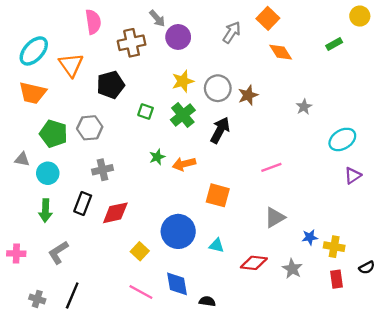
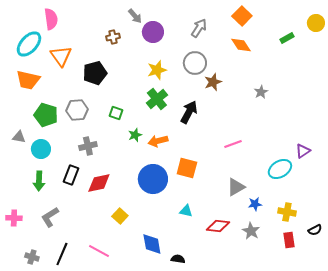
yellow circle: (360, 16) -> (316, 23), moved
orange square: (268, 18) -> (242, 16), moved
pink semicircle: (93, 22) -> (51, 19), moved
brown cross: (132, 43) -> (113, 37), size x0.6
gray circle: (218, 88) -> (195, 63), moved
green square: (146, 112) -> (116, 113), moved
cyan ellipse: (342, 139) -> (280, 169), moved
blue circle: (178, 231) -> (153, 179), moved
blue star: (310, 237) -> (255, 204), moved
pink line: (141, 292) -> (99, 251), moved

